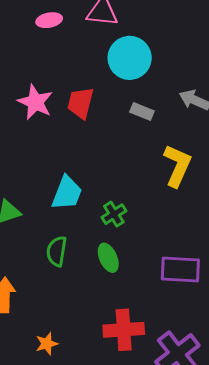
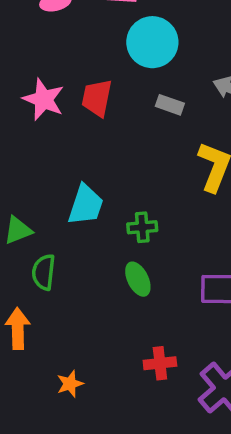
green cross: (114, 214) -> (142, 227), turned 30
green semicircle: (57, 251) -> (44, 272), moved
red cross: (124, 330) -> (160, 363), size x0.7

